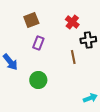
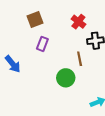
green circle: (38, 80) -> (66, 78), moved

